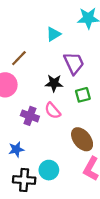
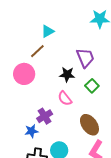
cyan triangle: (53, 34) -> (48, 31), moved
green square: (83, 95) -> (92, 86), turned -32
purple cross: (30, 116) -> (45, 116), moved, turned 35

